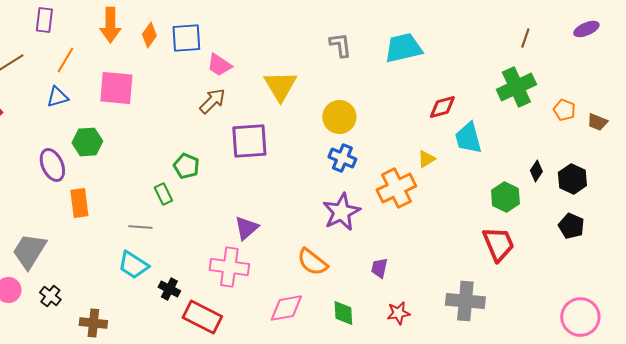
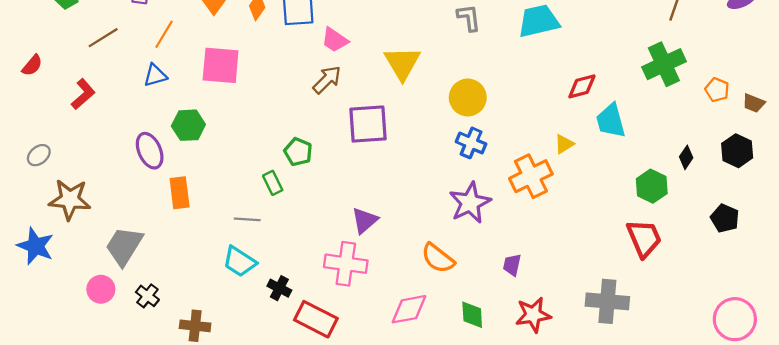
black hexagon: (572, 179) -> (737, 151), moved
red star: (398, 313) -> (533, 315), size x1.4

